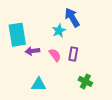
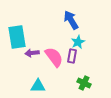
cyan star: (59, 31) -> (78, 42), moved
pink semicircle: (55, 55) -> (54, 57), size x1.5

